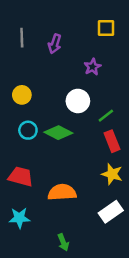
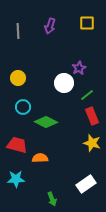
purple arrow: (55, 44) -> (50, 26), moved
purple star: (93, 67) -> (79, 68), moved
green diamond: (58, 133) -> (46, 122), moved
orange semicircle: (62, 192) -> (40, 158), moved, size x0.7
white rectangle: (111, 212) -> (86, 184), moved

